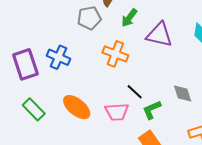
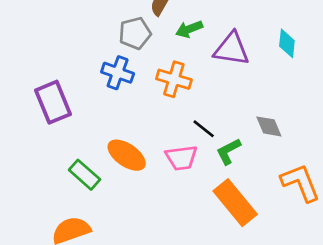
green arrow: (129, 18) -> (189, 29), turned 36
blue cross: (58, 57) -> (118, 73), moved
green rectangle: (34, 109) -> (85, 175), moved

